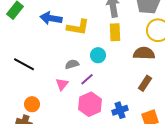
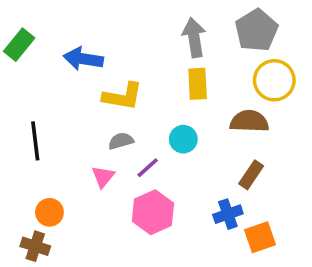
yellow L-shape: (78, 27) -> (123, 96), moved
cyan circle: (98, 55) -> (183, 139), moved
black line: (24, 64) -> (35, 141), turned 55
blue cross: (120, 110) -> (228, 214), moved

